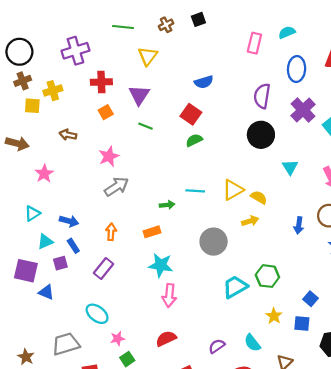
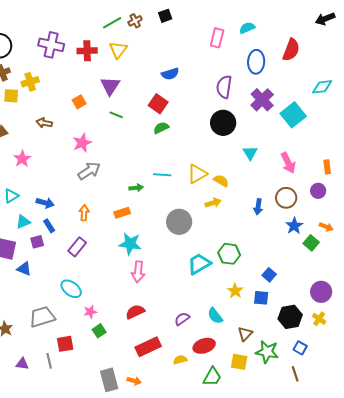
green line: (123, 27) -> (112, 23), moved, turned -36
purple cross: (75, 51) -> (51, 45), turned 30
red cross: (101, 82) -> (87, 51), moved

